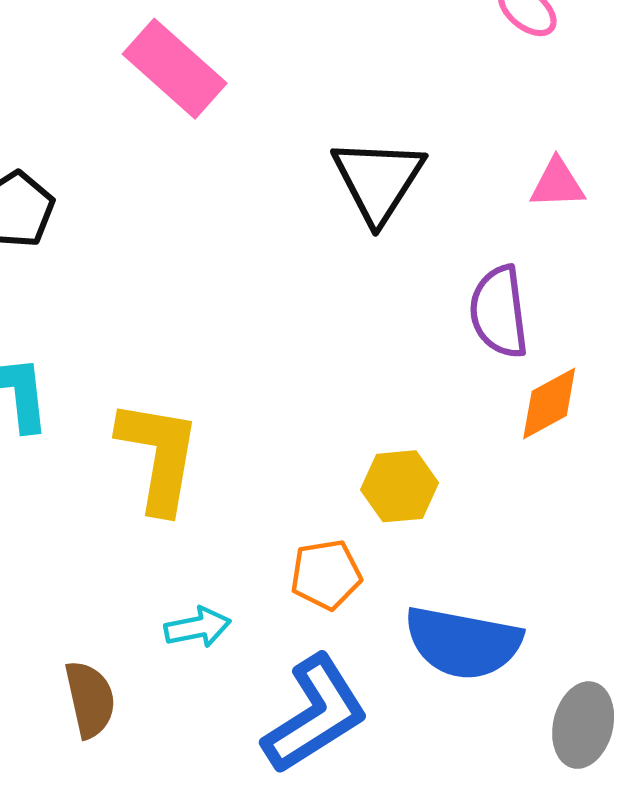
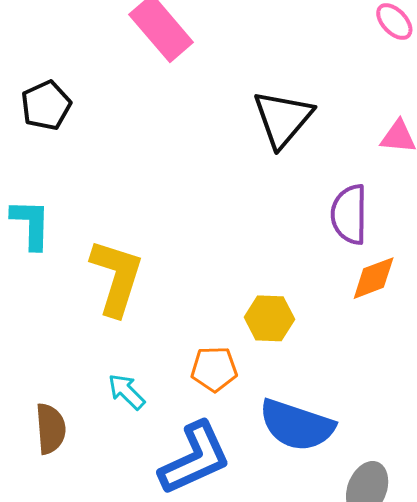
cyan arrow: (198, 627) -> (127, 392), turned -132

